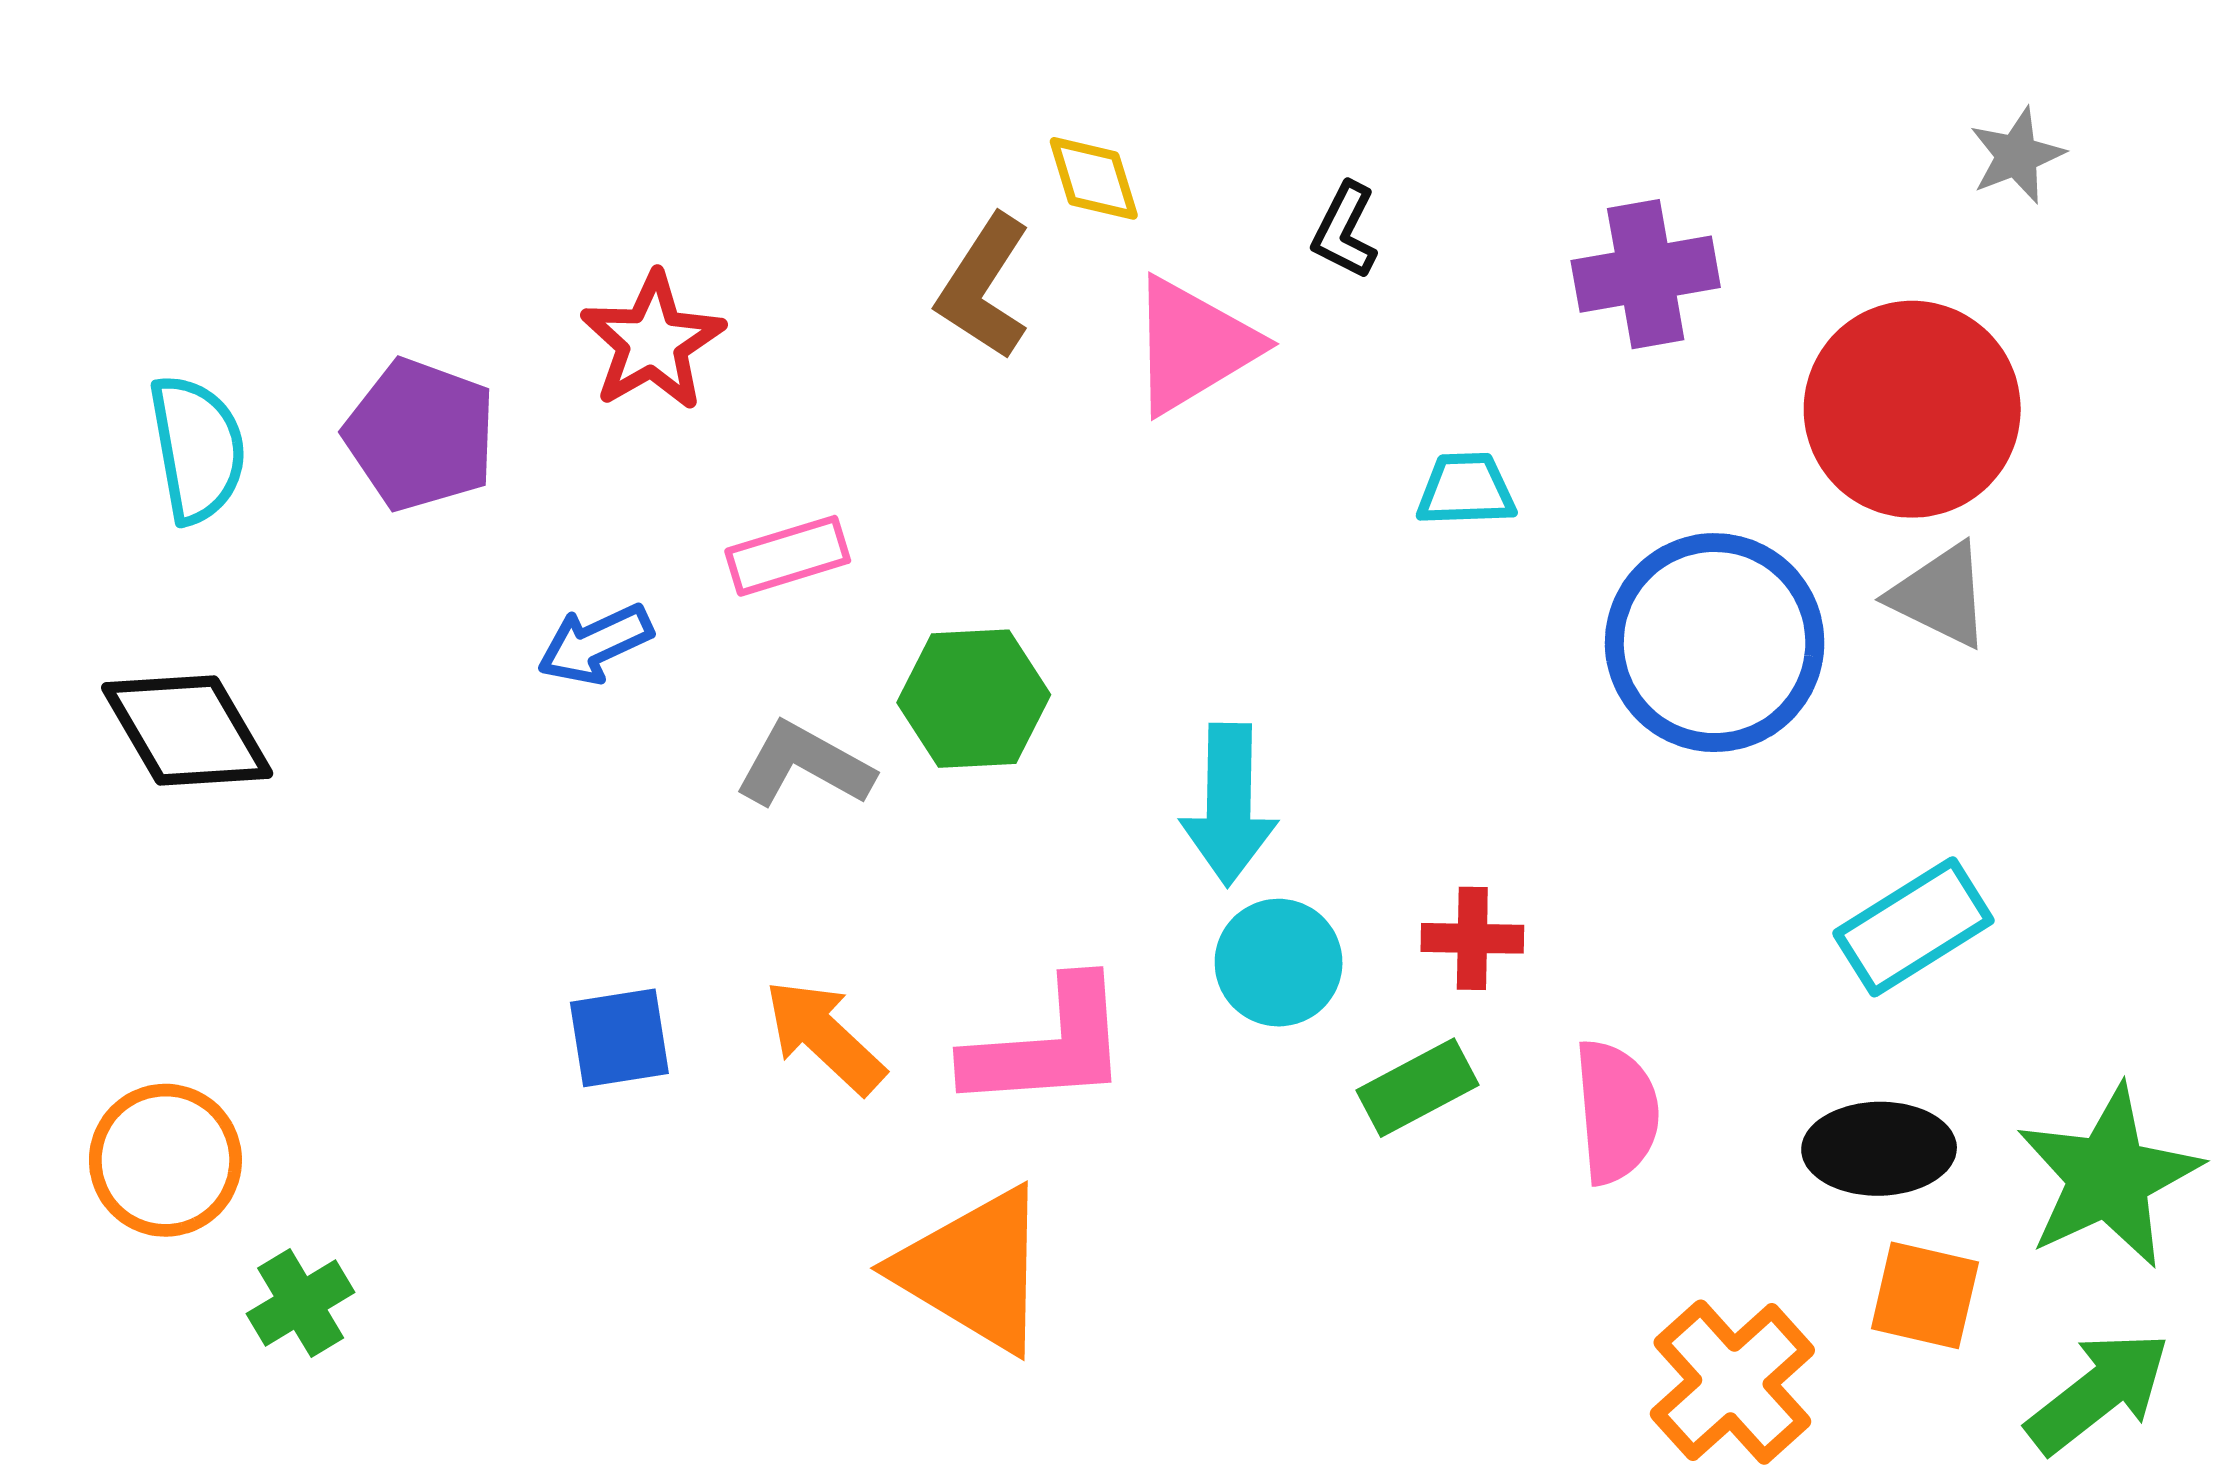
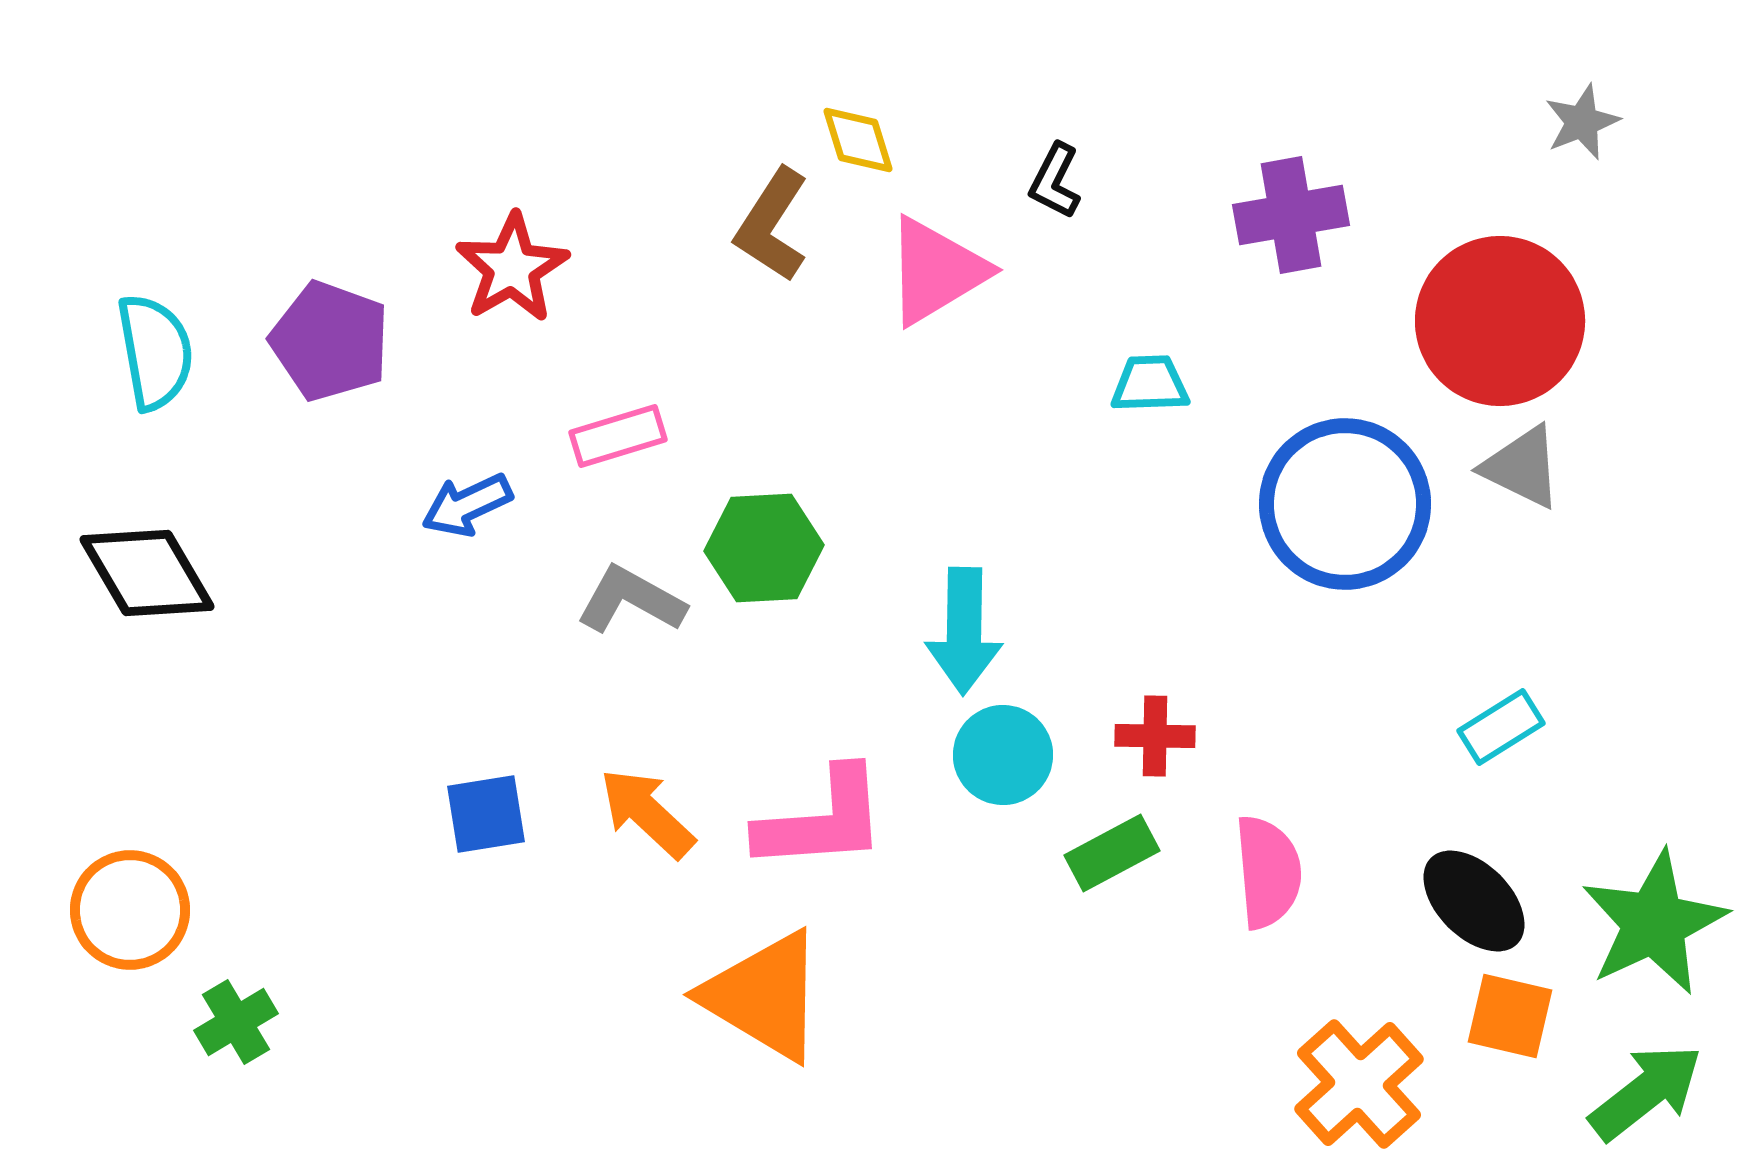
cyan rectangle: (1913, 927) -> (1501, 727), size x0.7
black ellipse: (1879, 1149) -> (1474, 901), turned 46

